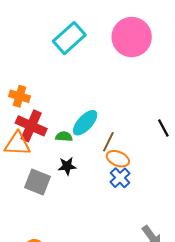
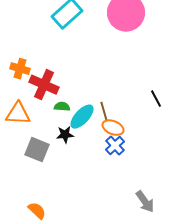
cyan ellipse: (85, 123) -> (82, 117), moved
red cross: (31, 126) -> (44, 85), moved
brown line: (108, 142) -> (104, 112), turned -42

